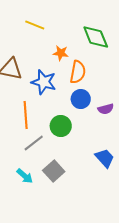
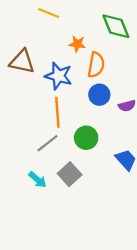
orange line: (26, 115) -> (57, 112), moved
green circle: (61, 126) -> (86, 138), moved

